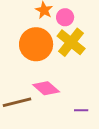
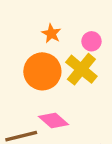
pink circle: (65, 17) -> (91, 41), moved

